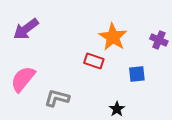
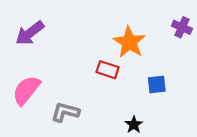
purple cross: (159, 40) -> (182, 27), moved

